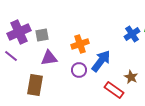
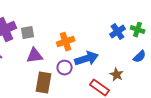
blue arrow: (101, 61) -> (87, 59), turned 35
brown rectangle: (35, 85) -> (44, 83), moved

